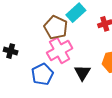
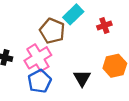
pink cross: (60, 50) -> (38, 58), moved

